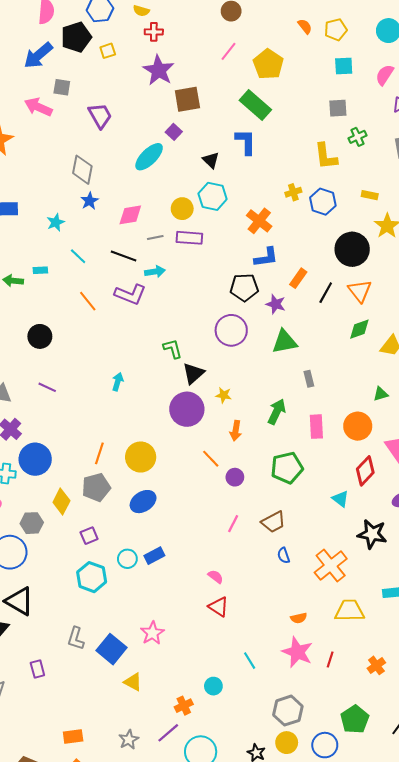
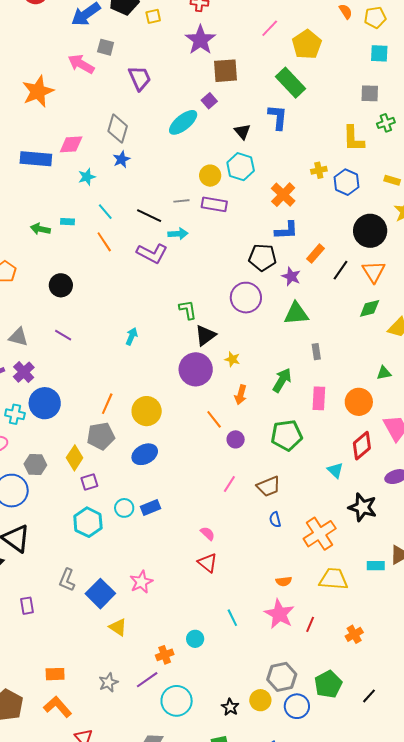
pink diamond: (130, 215) -> (71, 144), moved
orange line: (88, 301) -> (104, 242), moved
yellow diamond: (61, 501) -> (75, 458), moved
gray hexagon: (288, 711) -> (282, 677), moved

